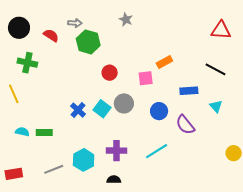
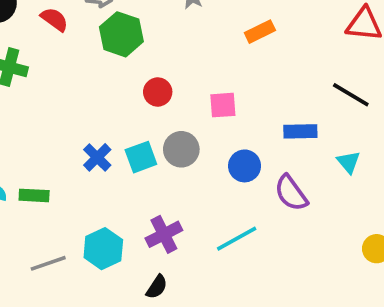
orange rectangle: (164, 62) -> (260, 32), moved
cyan square: (102, 109) -> (141, 157), turned 30
purple cross: (117, 151) -> (164, 234), turned -30
black semicircle: (114, 180) -> (157, 287), turned 120

